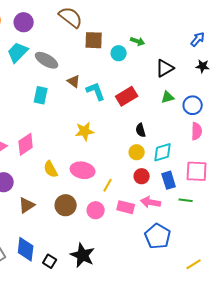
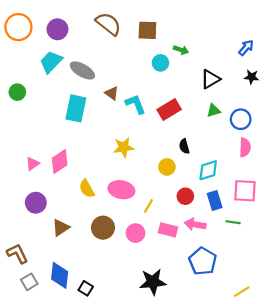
brown square: (94, 40) -> (147, 30), moved
cyan rectangle: (41, 95) -> (76, 108), size x1.4
yellow circle: (137, 152) -> (167, 167), moved
black star: (83, 255) -> (153, 282), moved, turned -30

